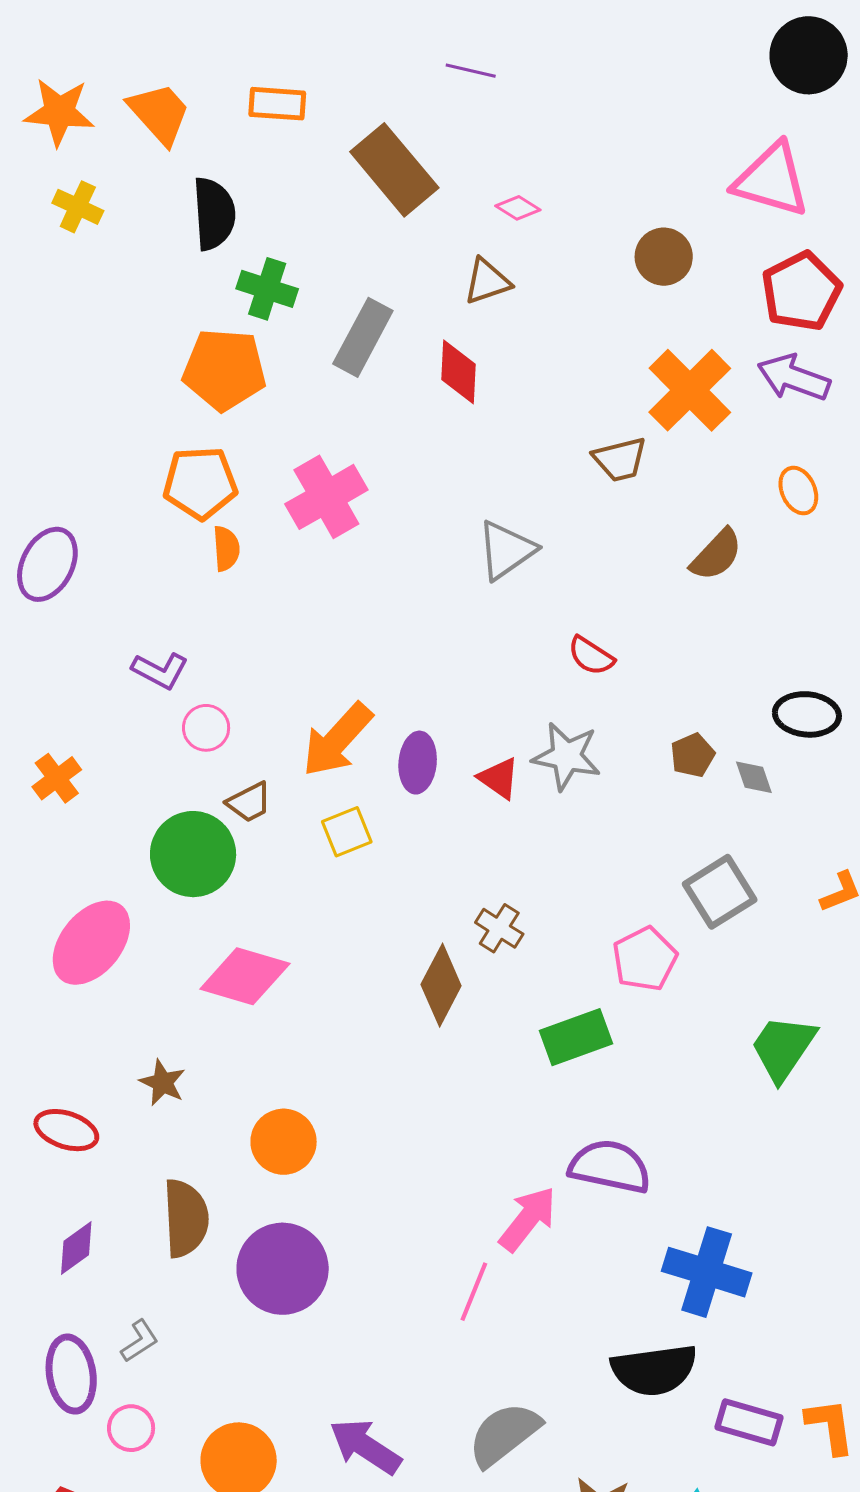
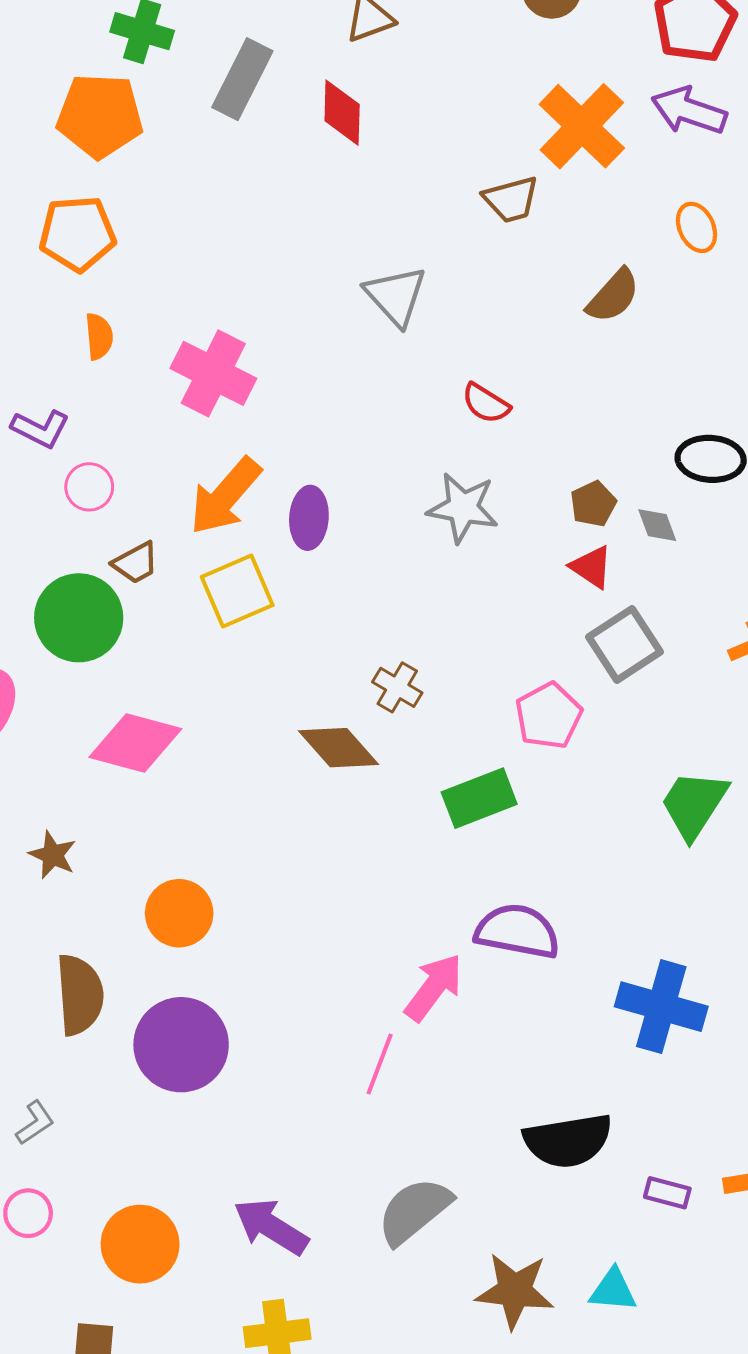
pink cross: (326, 497) -> (213, 373), moved, turned -32
orange semicircle: (226, 549) -> (99, 336), moved
gray triangle: (506, 550) -> (396, 296), turned -36
red triangle: (499, 778) -> (591, 567), moved
yellow square: (347, 832) -> (237, 591), size x1.4
brown diamond: (441, 985) -> (338, 748), turned -68
blue cross: (707, 1272) -> (661, 1007), moved
purple rectangle: (749, 1422) -> (667, 1193), size x0.7

